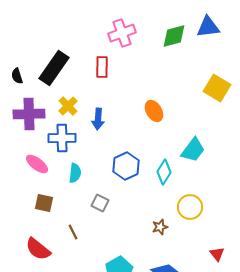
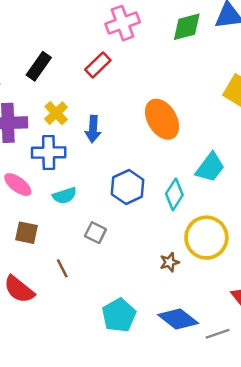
red rectangle: (102, 67) -> (98, 65), turned 45
black rectangle: (54, 68) -> (39, 66), size x0.7
orange ellipse: (154, 111) -> (162, 119), size x1.5
cyan semicircle: (75, 173) -> (65, 196), turned 66
yellow circle: (190, 207) -> (206, 238), size x1.4

